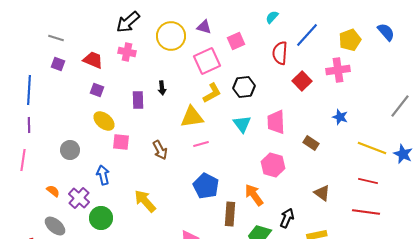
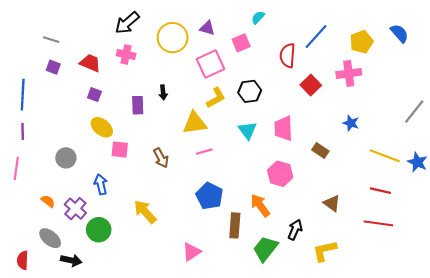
cyan semicircle: (272, 17) -> (258, 18), moved

